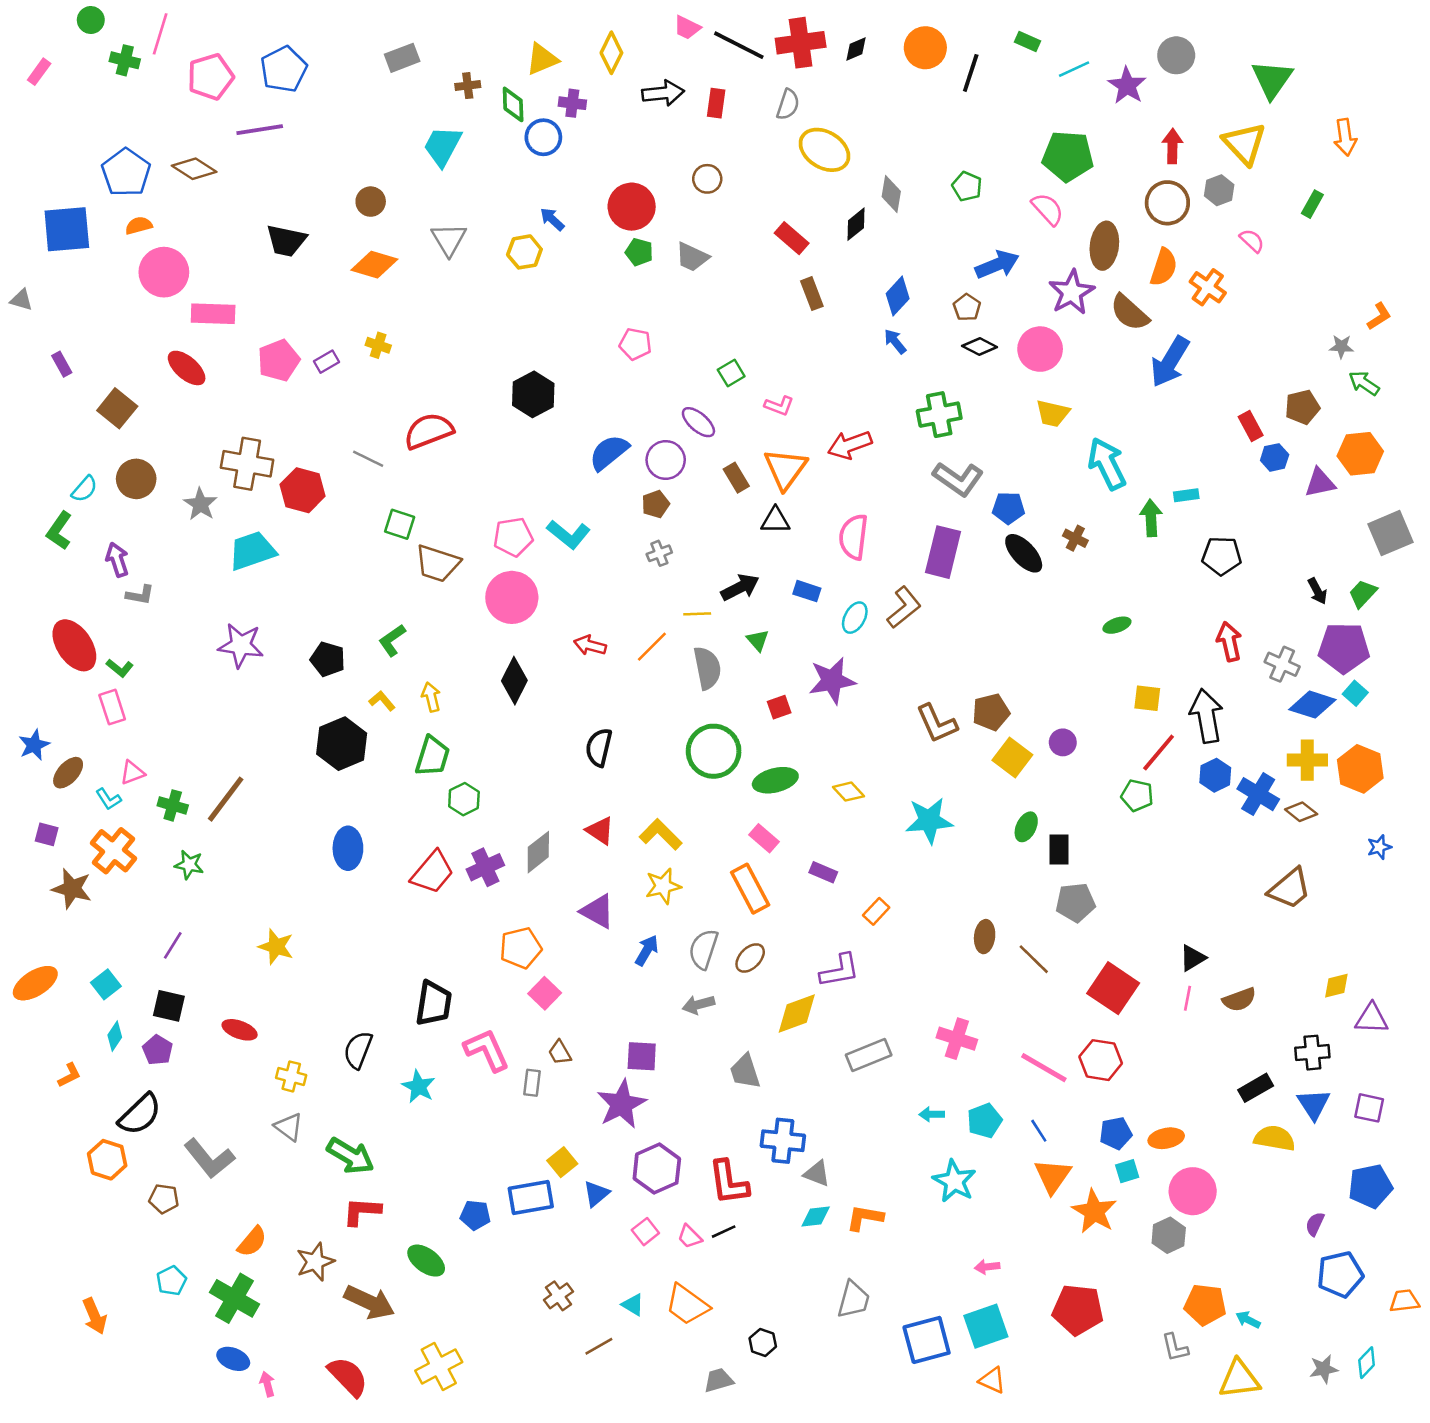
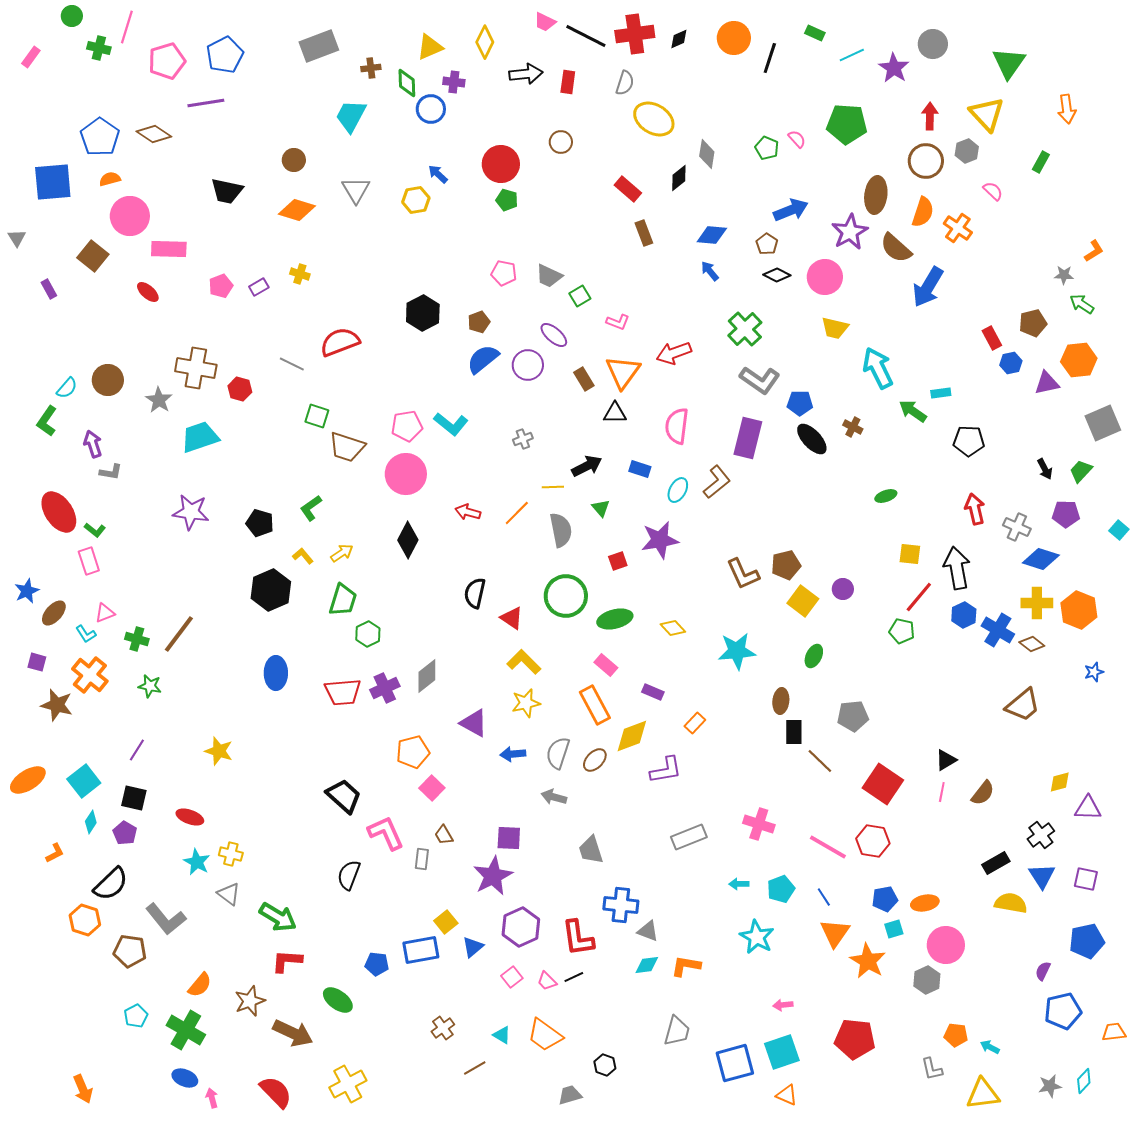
gray rectangle: (402, 58) -> (319, 46), size x1.4
pink semicircle: (1048, 209) -> (797, 139), moved, size x0.7
gray trapezoid: (692, 257) -> (549, 276), moved
blue diamond: (898, 296) -> (712, 235), turned 52
gray triangle: (21, 300) -> (17, 238), turned 42
pink pentagon: (279, 360) -> (221, 286), size x0.7
red ellipse: (187, 368) -> (148, 292), size x0.7
brown square: (117, 408) -> (93, 256), moved
green cross: (939, 415) -> (745, 329), turned -32
red hexagon: (303, 490) -> (240, 389), size x0.7
brown pentagon: (656, 504) -> (479, 322), moved
green arrow: (1151, 518) -> (913, 411), turned -52
purple pentagon: (1344, 648) -> (1066, 514), size x0.7
cyan square: (1355, 693) -> (1119, 530), moved
yellow arrow: (431, 697) -> (342, 553), turned 70
red triangle: (600, 831) -> (512, 618), moved
black rectangle: (1059, 850) -> (794, 732), moved
red trapezoid: (432, 872) -> (343, 692), turned 45
brown ellipse: (985, 937) -> (781, 701), moved
blue arrow: (647, 950) -> (513, 754), turned -125
cyan square: (106, 984) -> (84, 781), size x1.4
brown semicircle: (1239, 1000) -> (983, 793), turned -32
black trapezoid: (434, 1003) -> (344, 796), turned -57
gray arrow: (698, 1005) -> (554, 797), turned 30
yellow diamond: (797, 1013) -> (632, 736), moved
black semicircle: (358, 1050) -> (349, 875), moved
black cross: (1312, 1053) -> (1041, 835), turned -32
cyan star: (419, 1087) -> (197, 862), moved
brown pentagon: (164, 1199) -> (130, 951), size x1.4
orange pentagon: (1205, 1305) -> (956, 1035), size x0.7
orange arrow: (95, 1316) -> (83, 1089), moved

